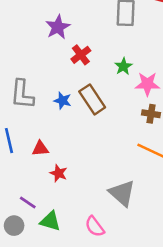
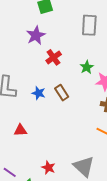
brown rectangle: (92, 99) -> (62, 93), size x0.7
red star: (59, 173) -> (48, 168), moved

